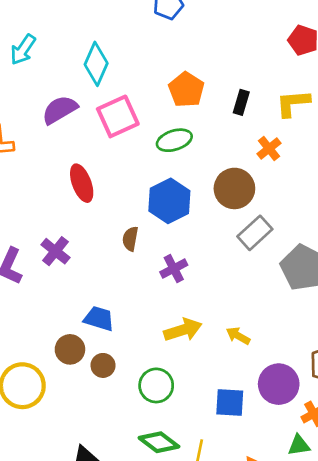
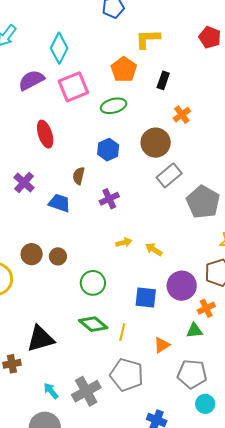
yellow L-shape: (293, 103) -> (148, 39), moved
blue hexagon: (169, 201) -> (108, 150), size x0.7
blue trapezoid: (99, 319) -> (59, 203), moved
yellow arrow: (183, 330) -> (124, 242), moved, size x0.6
brown circle: (103, 365) -> (58, 256), moved

